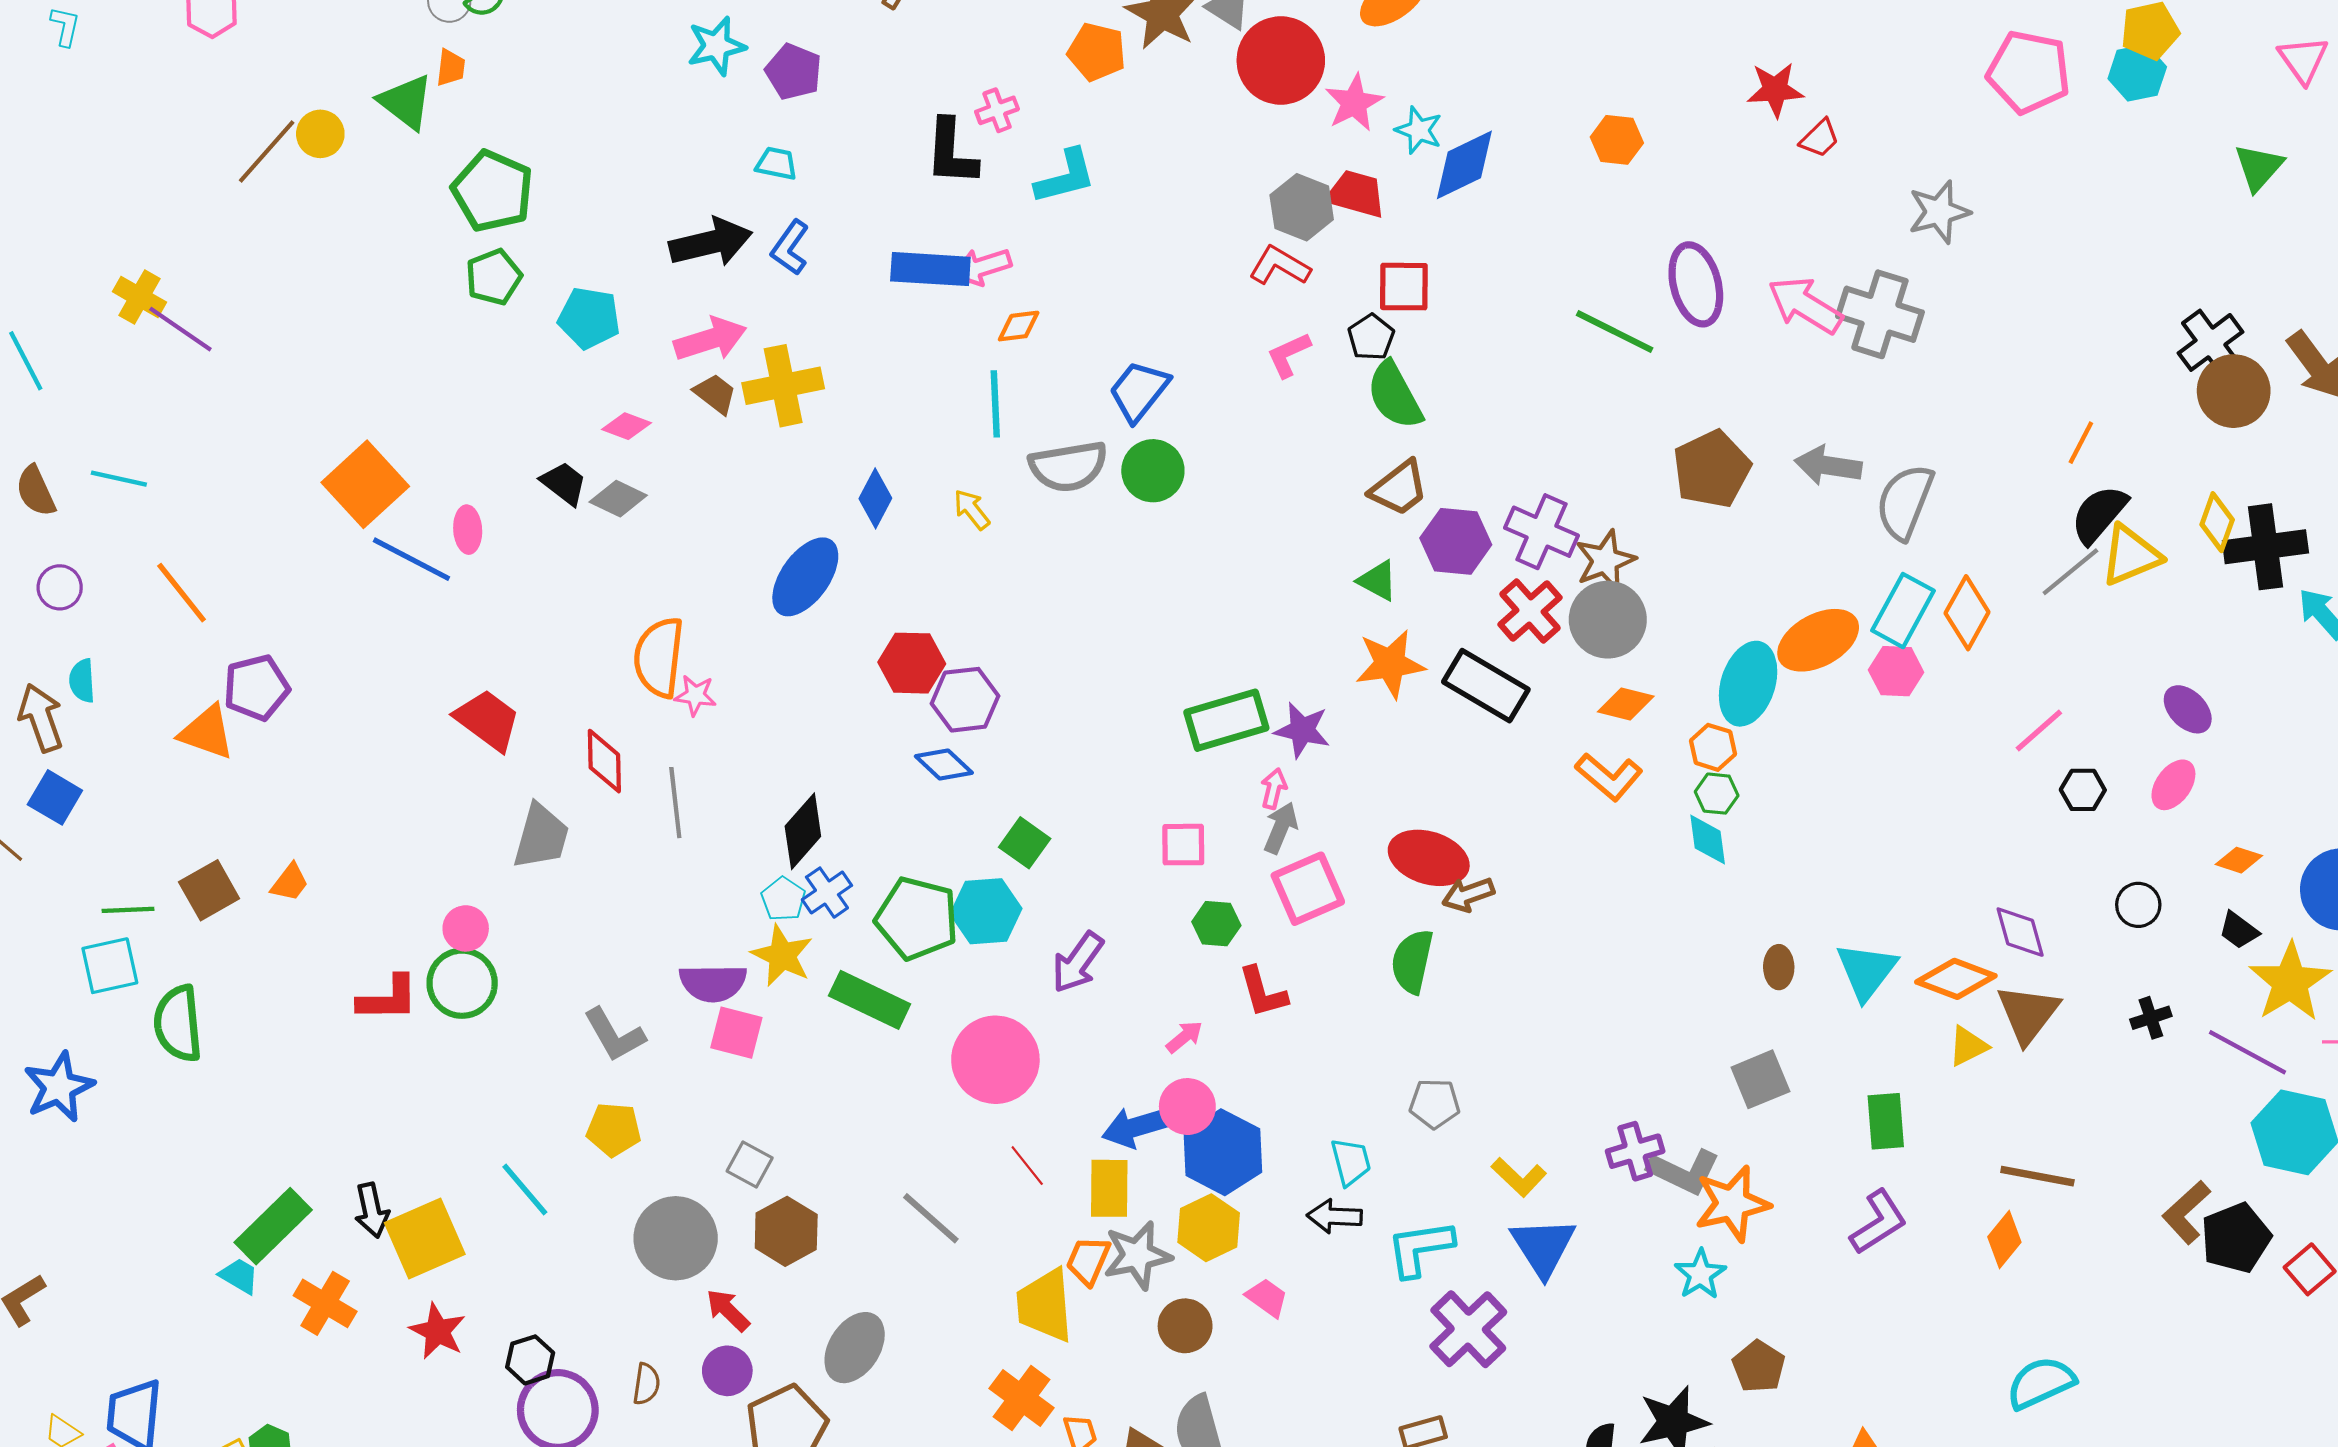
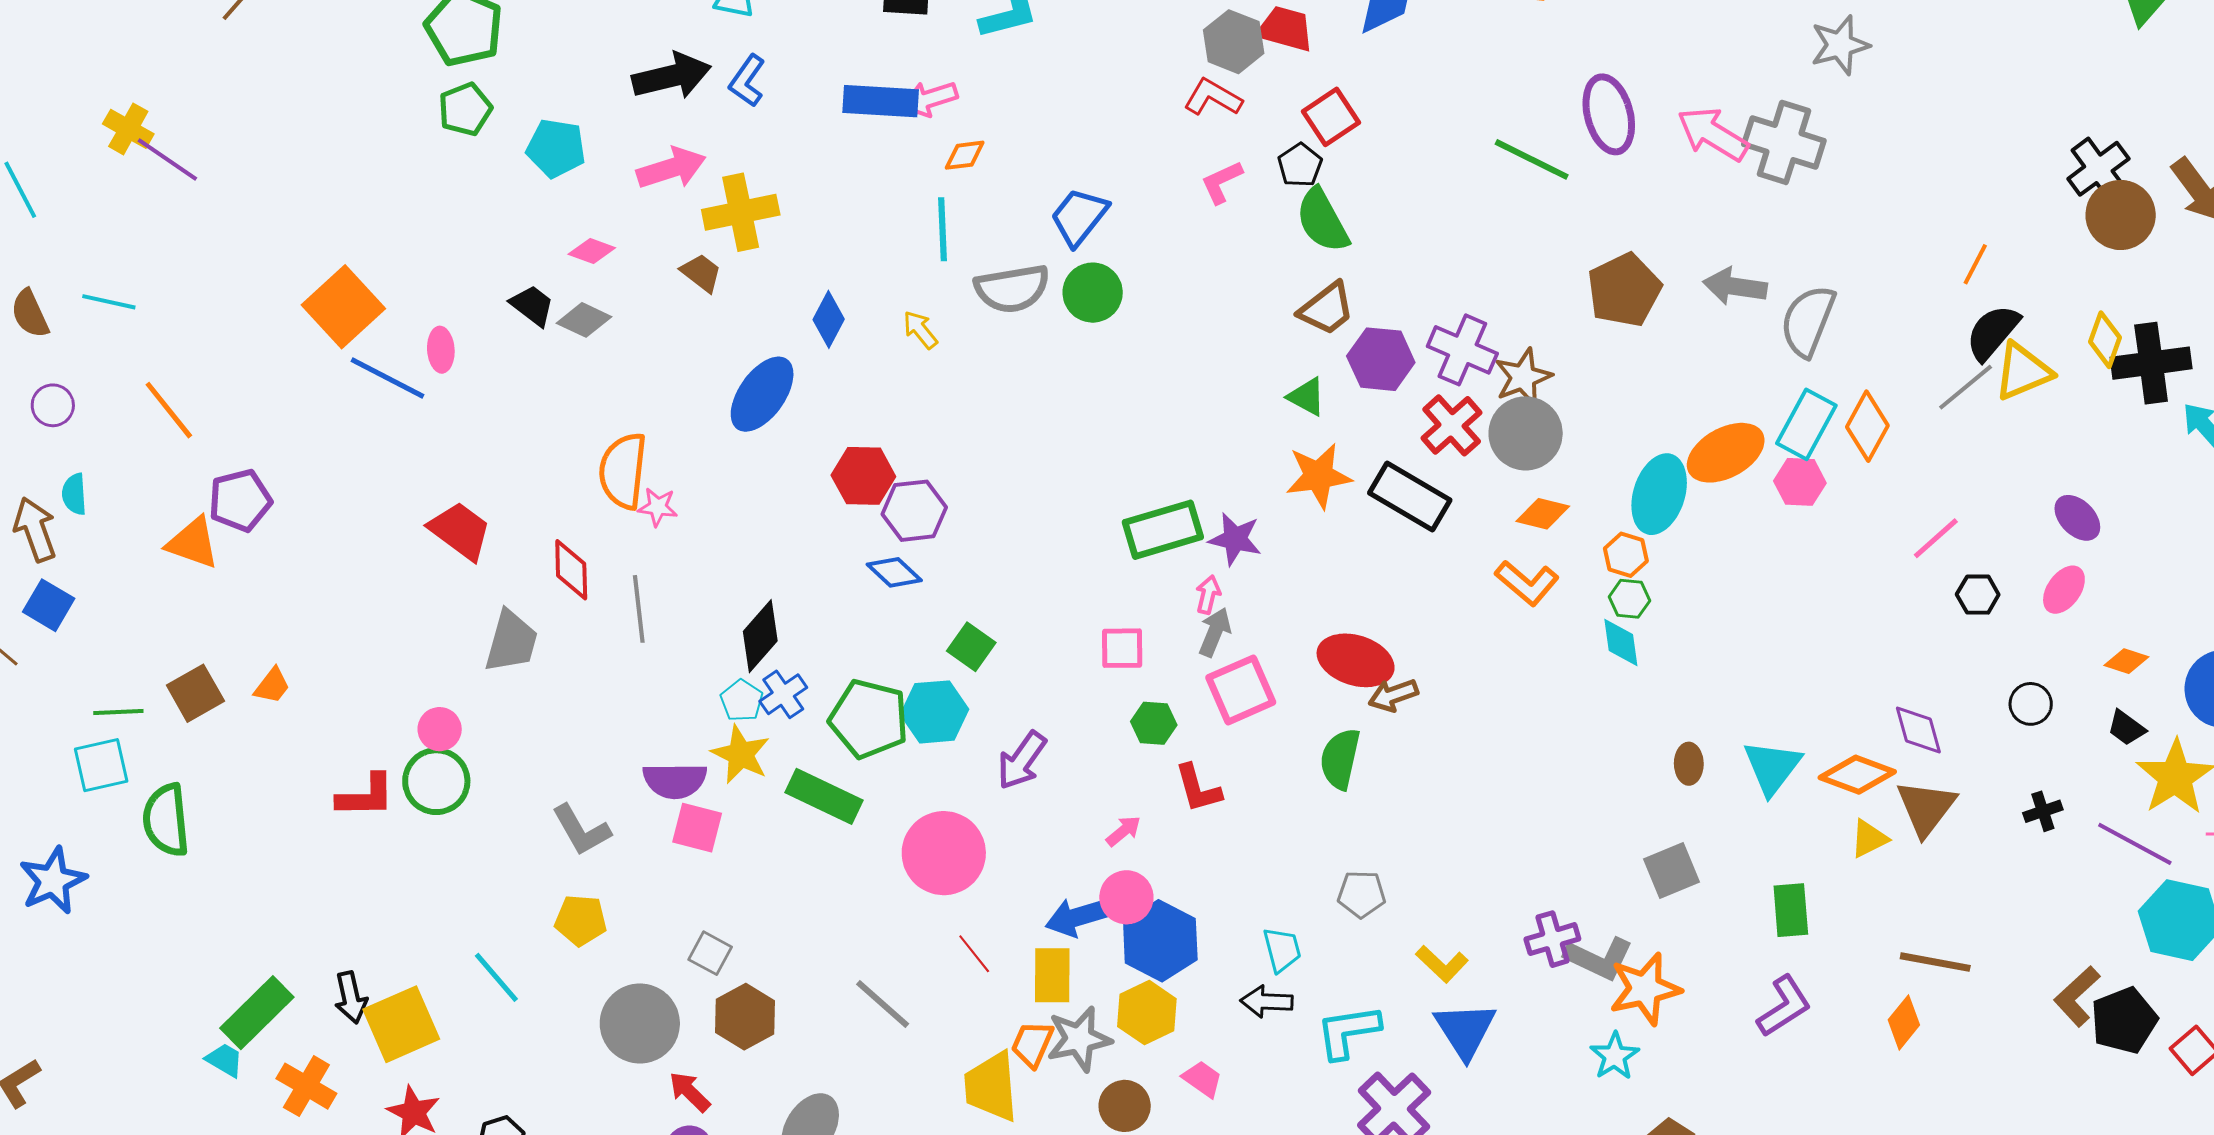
red square: (1404, 287) -> (1331, 117), turned -34
brown trapezoid: (715, 394) -> (701, 273), moved

